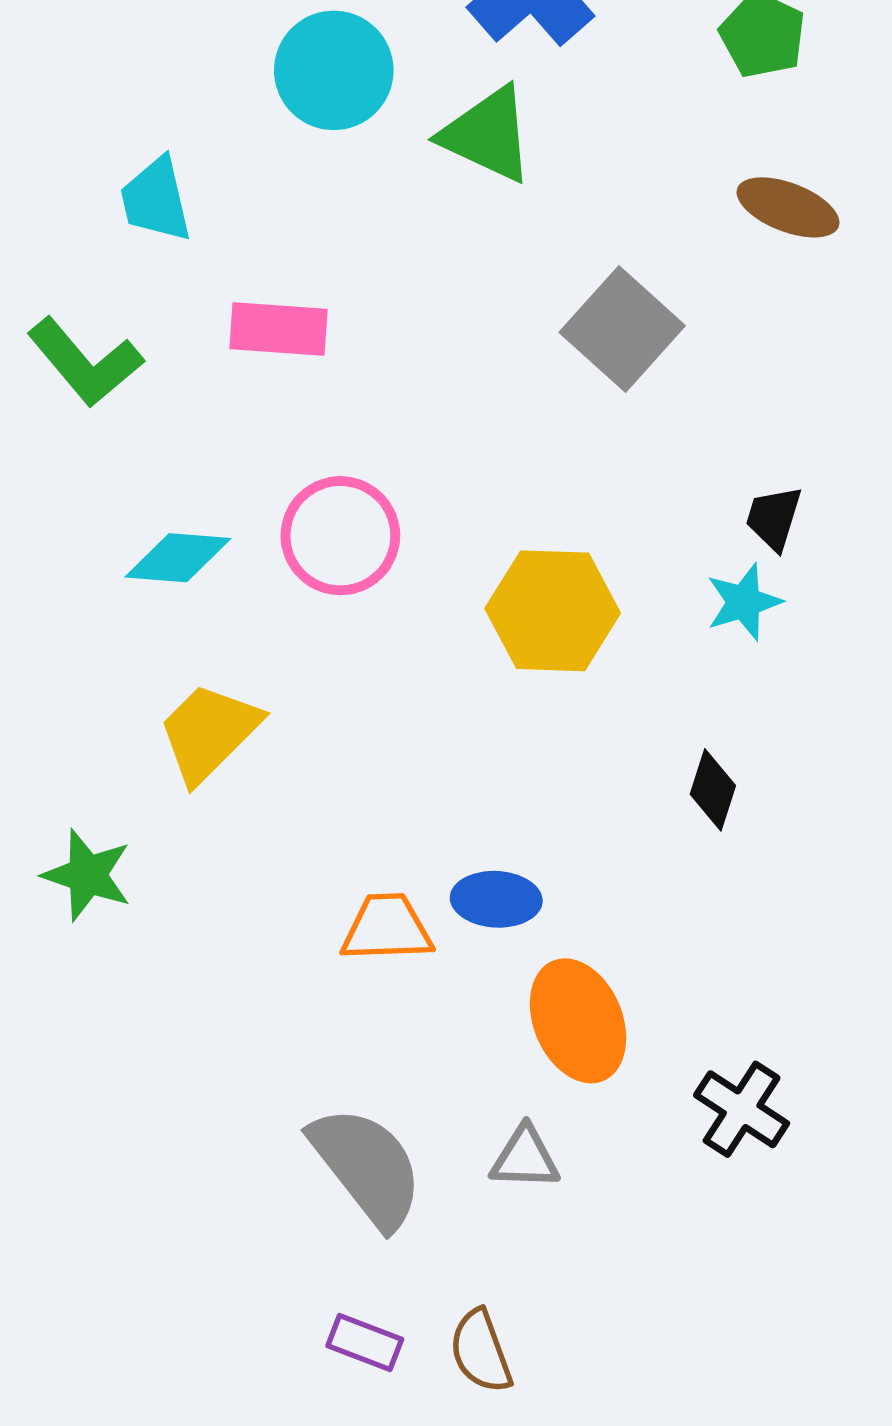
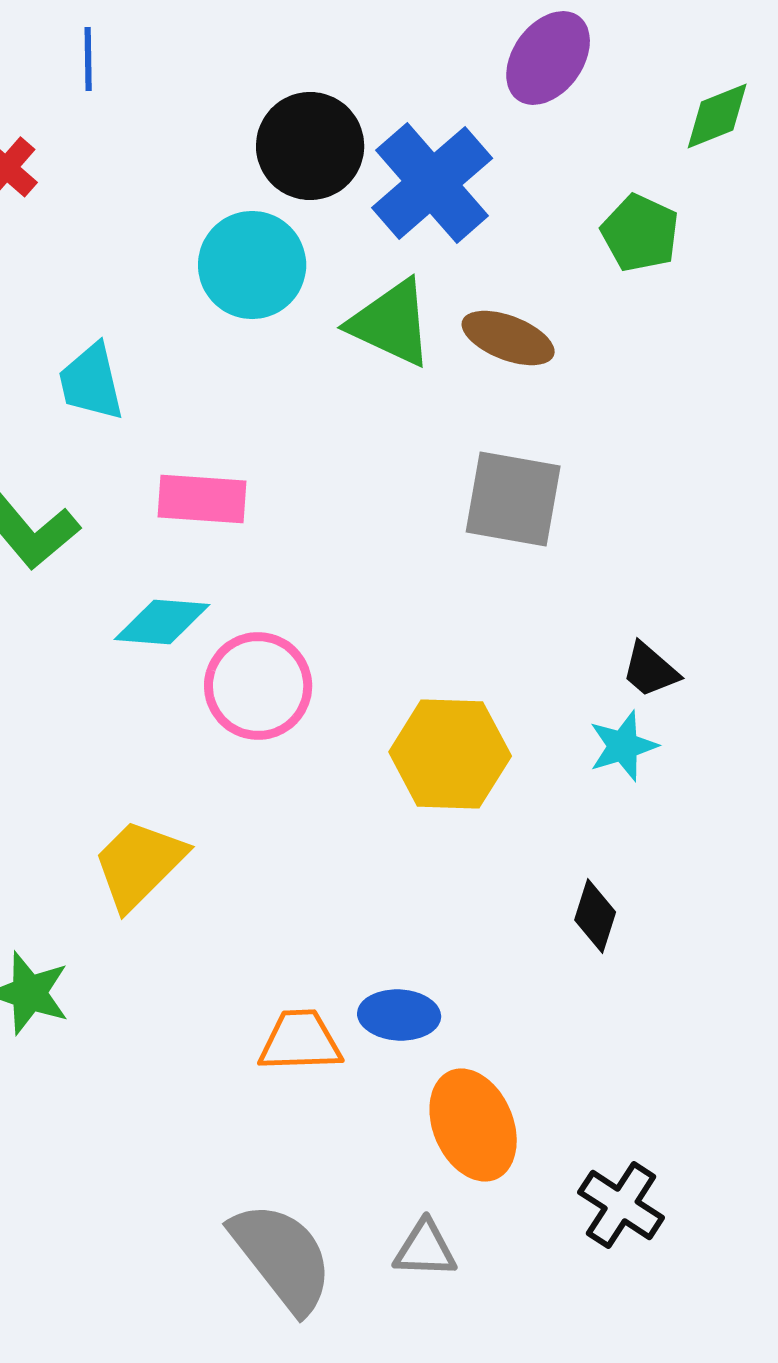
brown ellipse: (788, 207) -> (508, 338), moved
gray square: (622, 329) -> (513, 499), turned -32
black trapezoid: (774, 518) -> (650, 670), turned -66
cyan diamond: (178, 558) -> (162, 622), moved

